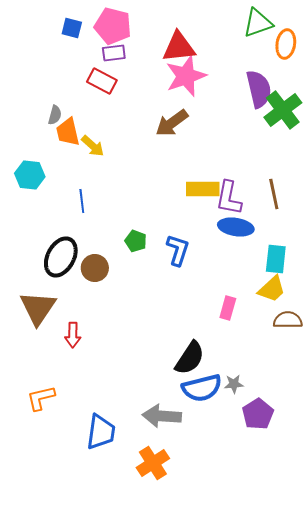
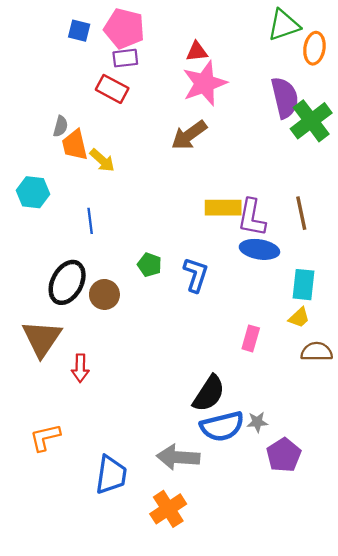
red triangle: (179, 47) -> (197, 52), size x0.6
yellow trapezoid: (272, 289) -> (299, 318), size x0.7

